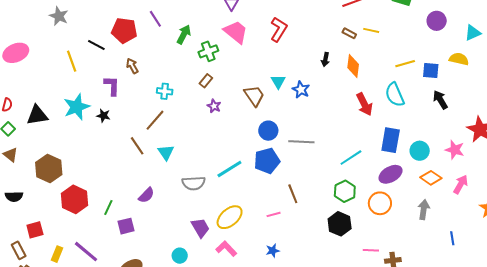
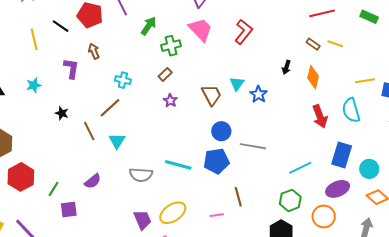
cyan star: (77, 107) -> (34, 85), size x0.6
black star: (103, 116) -> (62, 113), moved
cyan line: (229, 169) -> (178, 165), turned 40

